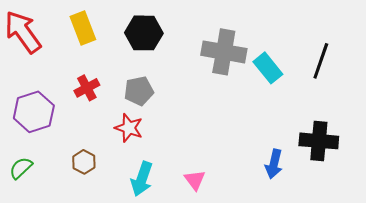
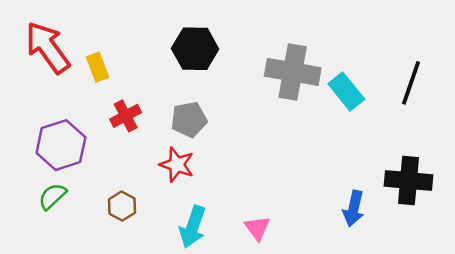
yellow rectangle: (83, 28) -> (98, 67), moved, size x0.7
green semicircle: (21, 168) -> (52, 196), moved

